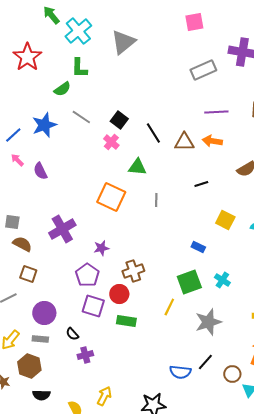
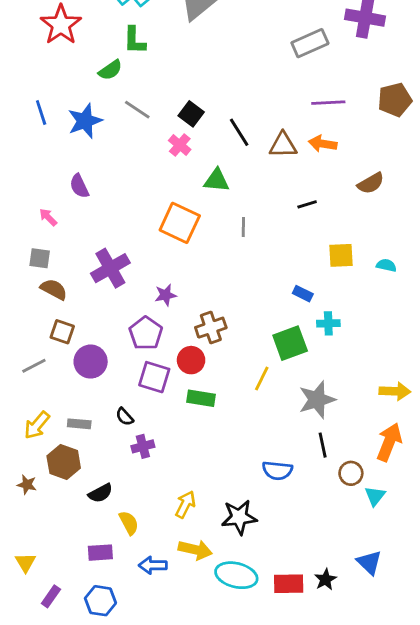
blue line: (13, 135) -> (41, 112), moved, turned -66
pink arrow: (17, 160) -> (48, 217), moved
yellow square: (225, 220) -> (341, 255), turned -30
cyan cross: (222, 280) -> (328, 323), moved, turned -35
purple circle: (44, 313) -> (91, 362), moved
black line: (205, 362) -> (323, 445), moved, turned -54
black semicircle: (41, 395) -> (100, 493), moved, turned -30
yellow arrow: (104, 396) -> (185, 504), moved

